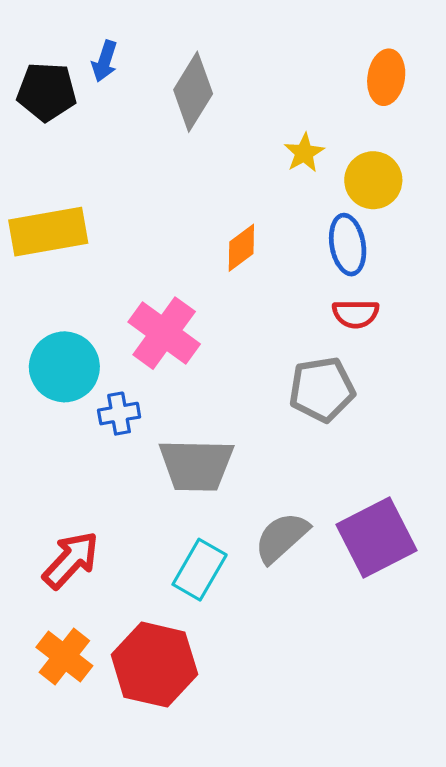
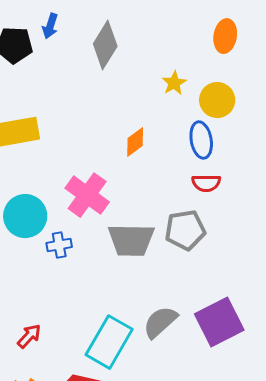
gray trapezoid: (196, 465) -> (131, 240), moved
red arrow: (71, 560) -> (29, 336), size x0.7
cyan rectangle: (200, 570) -> (109, 342), size x1.4

